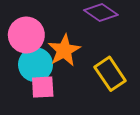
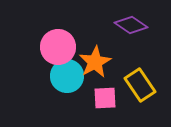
pink square: (43, 87) -> (105, 98), moved

